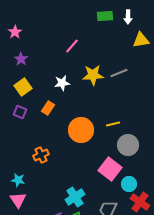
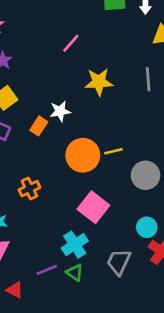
gray line: (119, 73) -> (148, 79), moved, turned -72
white star: (62, 83) -> (60, 111), moved
yellow line: (113, 124) -> (113, 151), moved
pink square: (110, 169) -> (93, 207), moved

